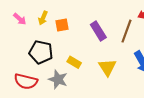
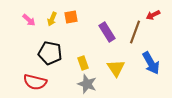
orange square: (62, 25) -> (71, 17), moved
yellow rectangle: (74, 62) -> (83, 63), turned 40
gray star: (58, 79) -> (87, 84), moved

